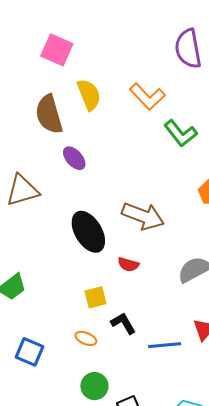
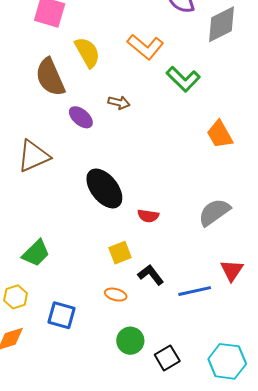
brown arrow: (143, 216) -> (119, 103), moved, size x0.5

